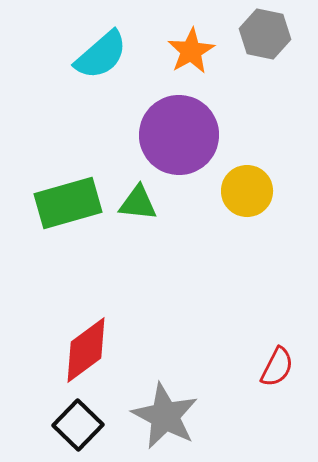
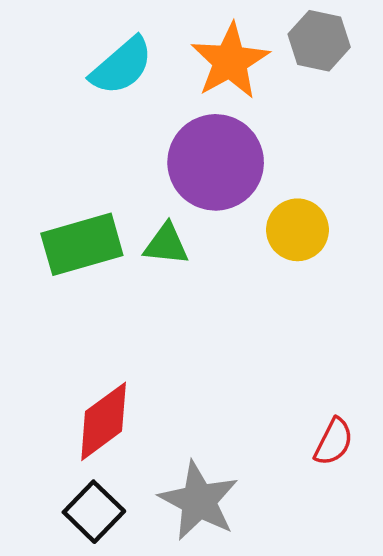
orange star: (191, 51) -> (230, 61), size x1.4

